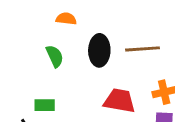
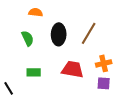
brown line: (142, 49) -> (89, 33), turned -55
green rectangle: (45, 105) -> (34, 72), moved

